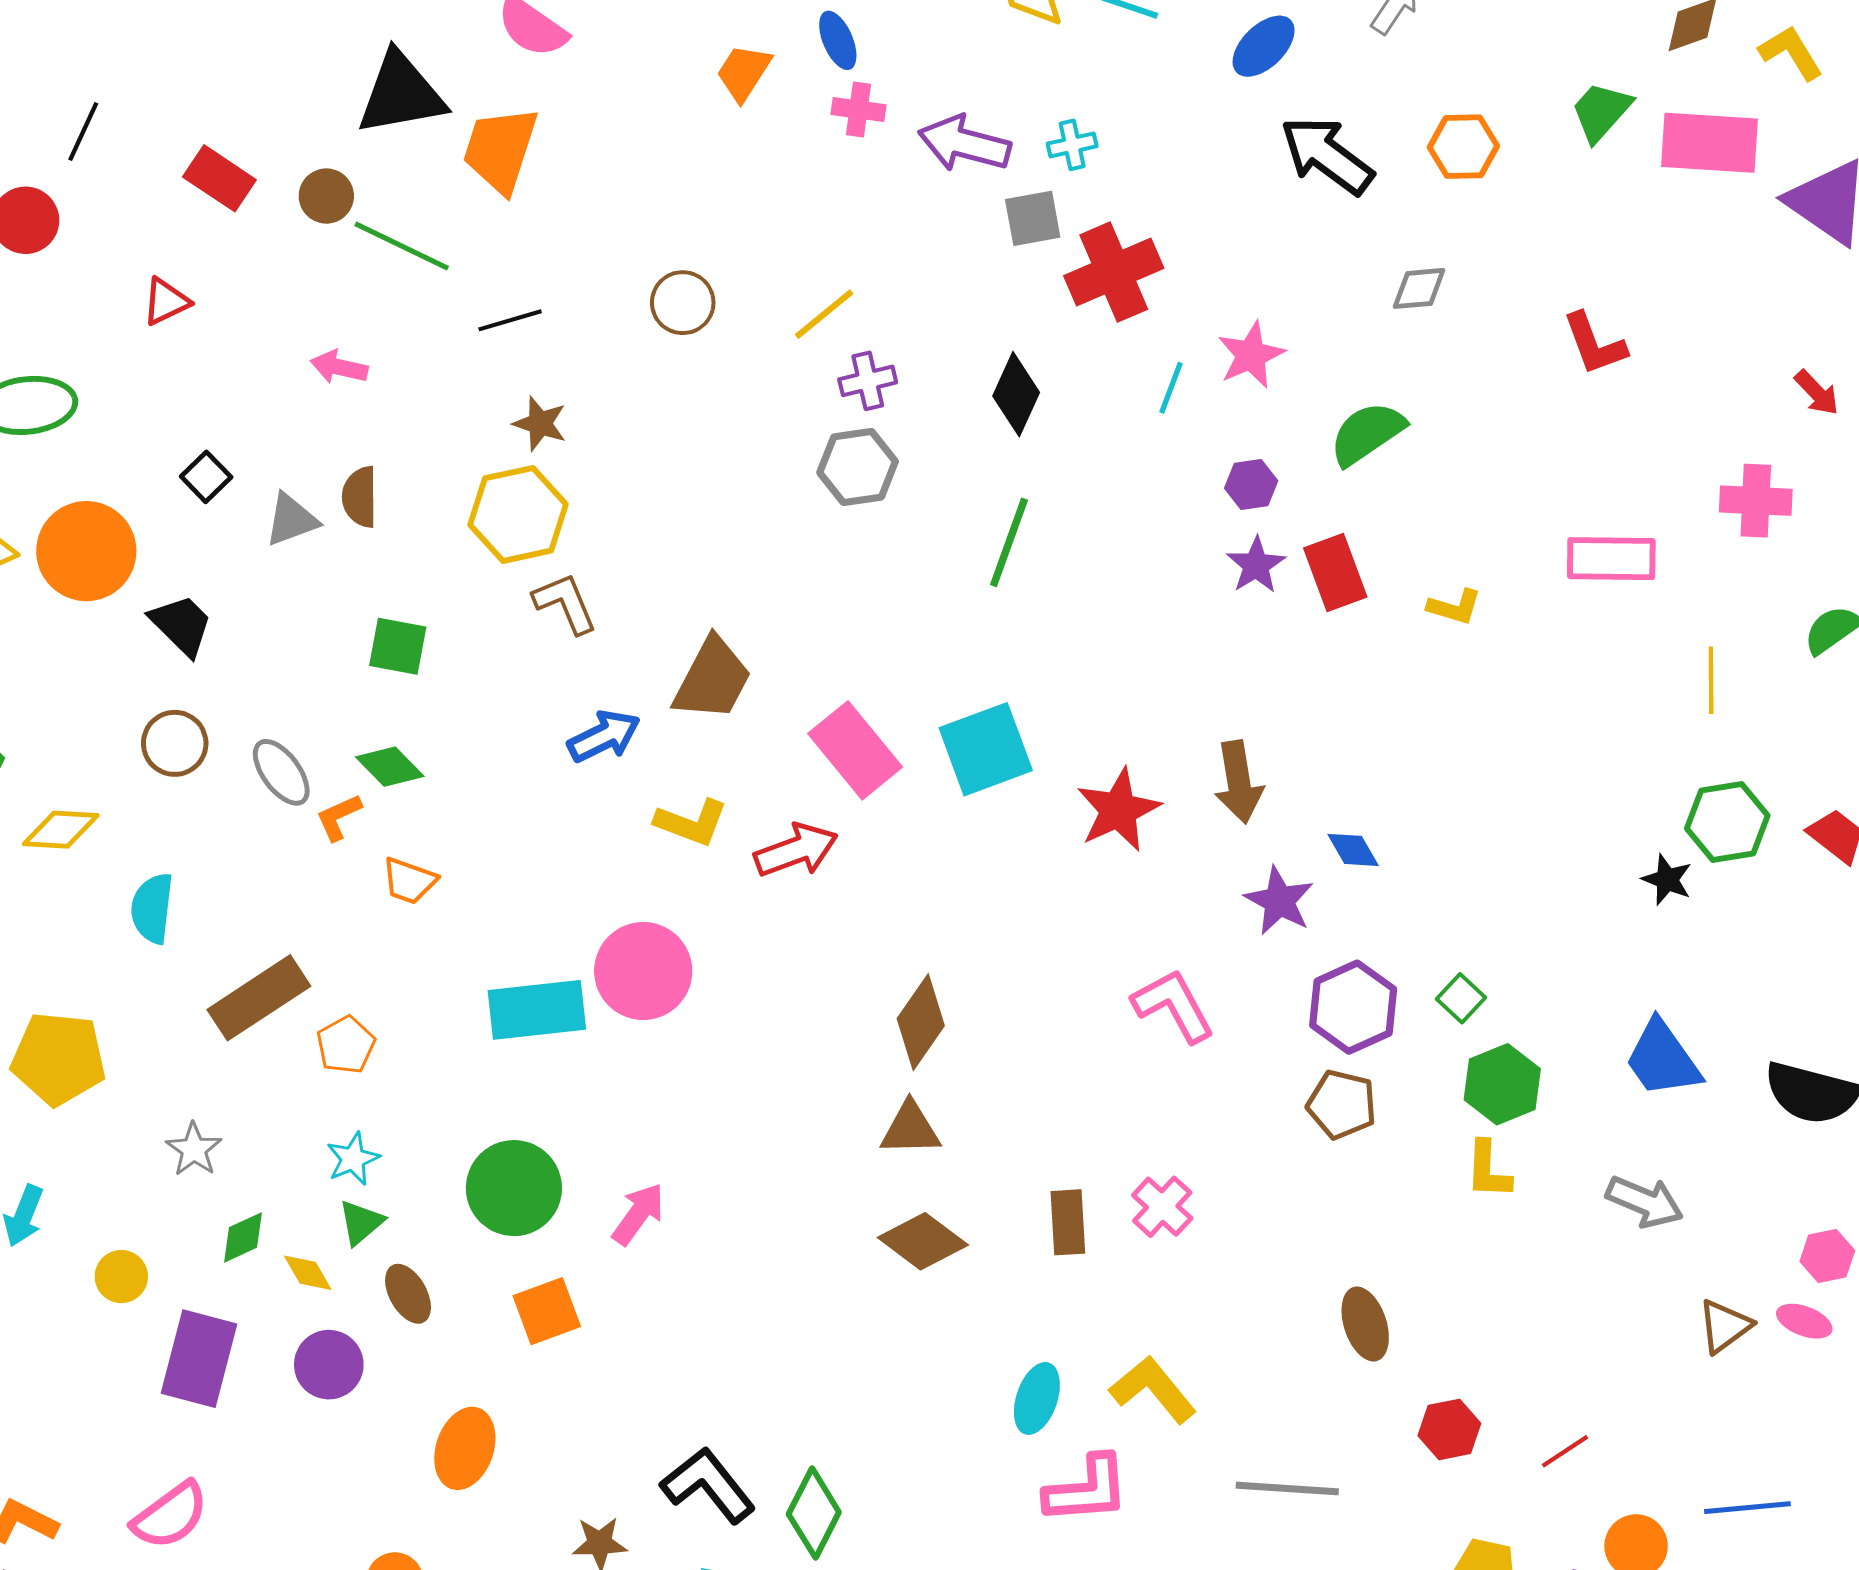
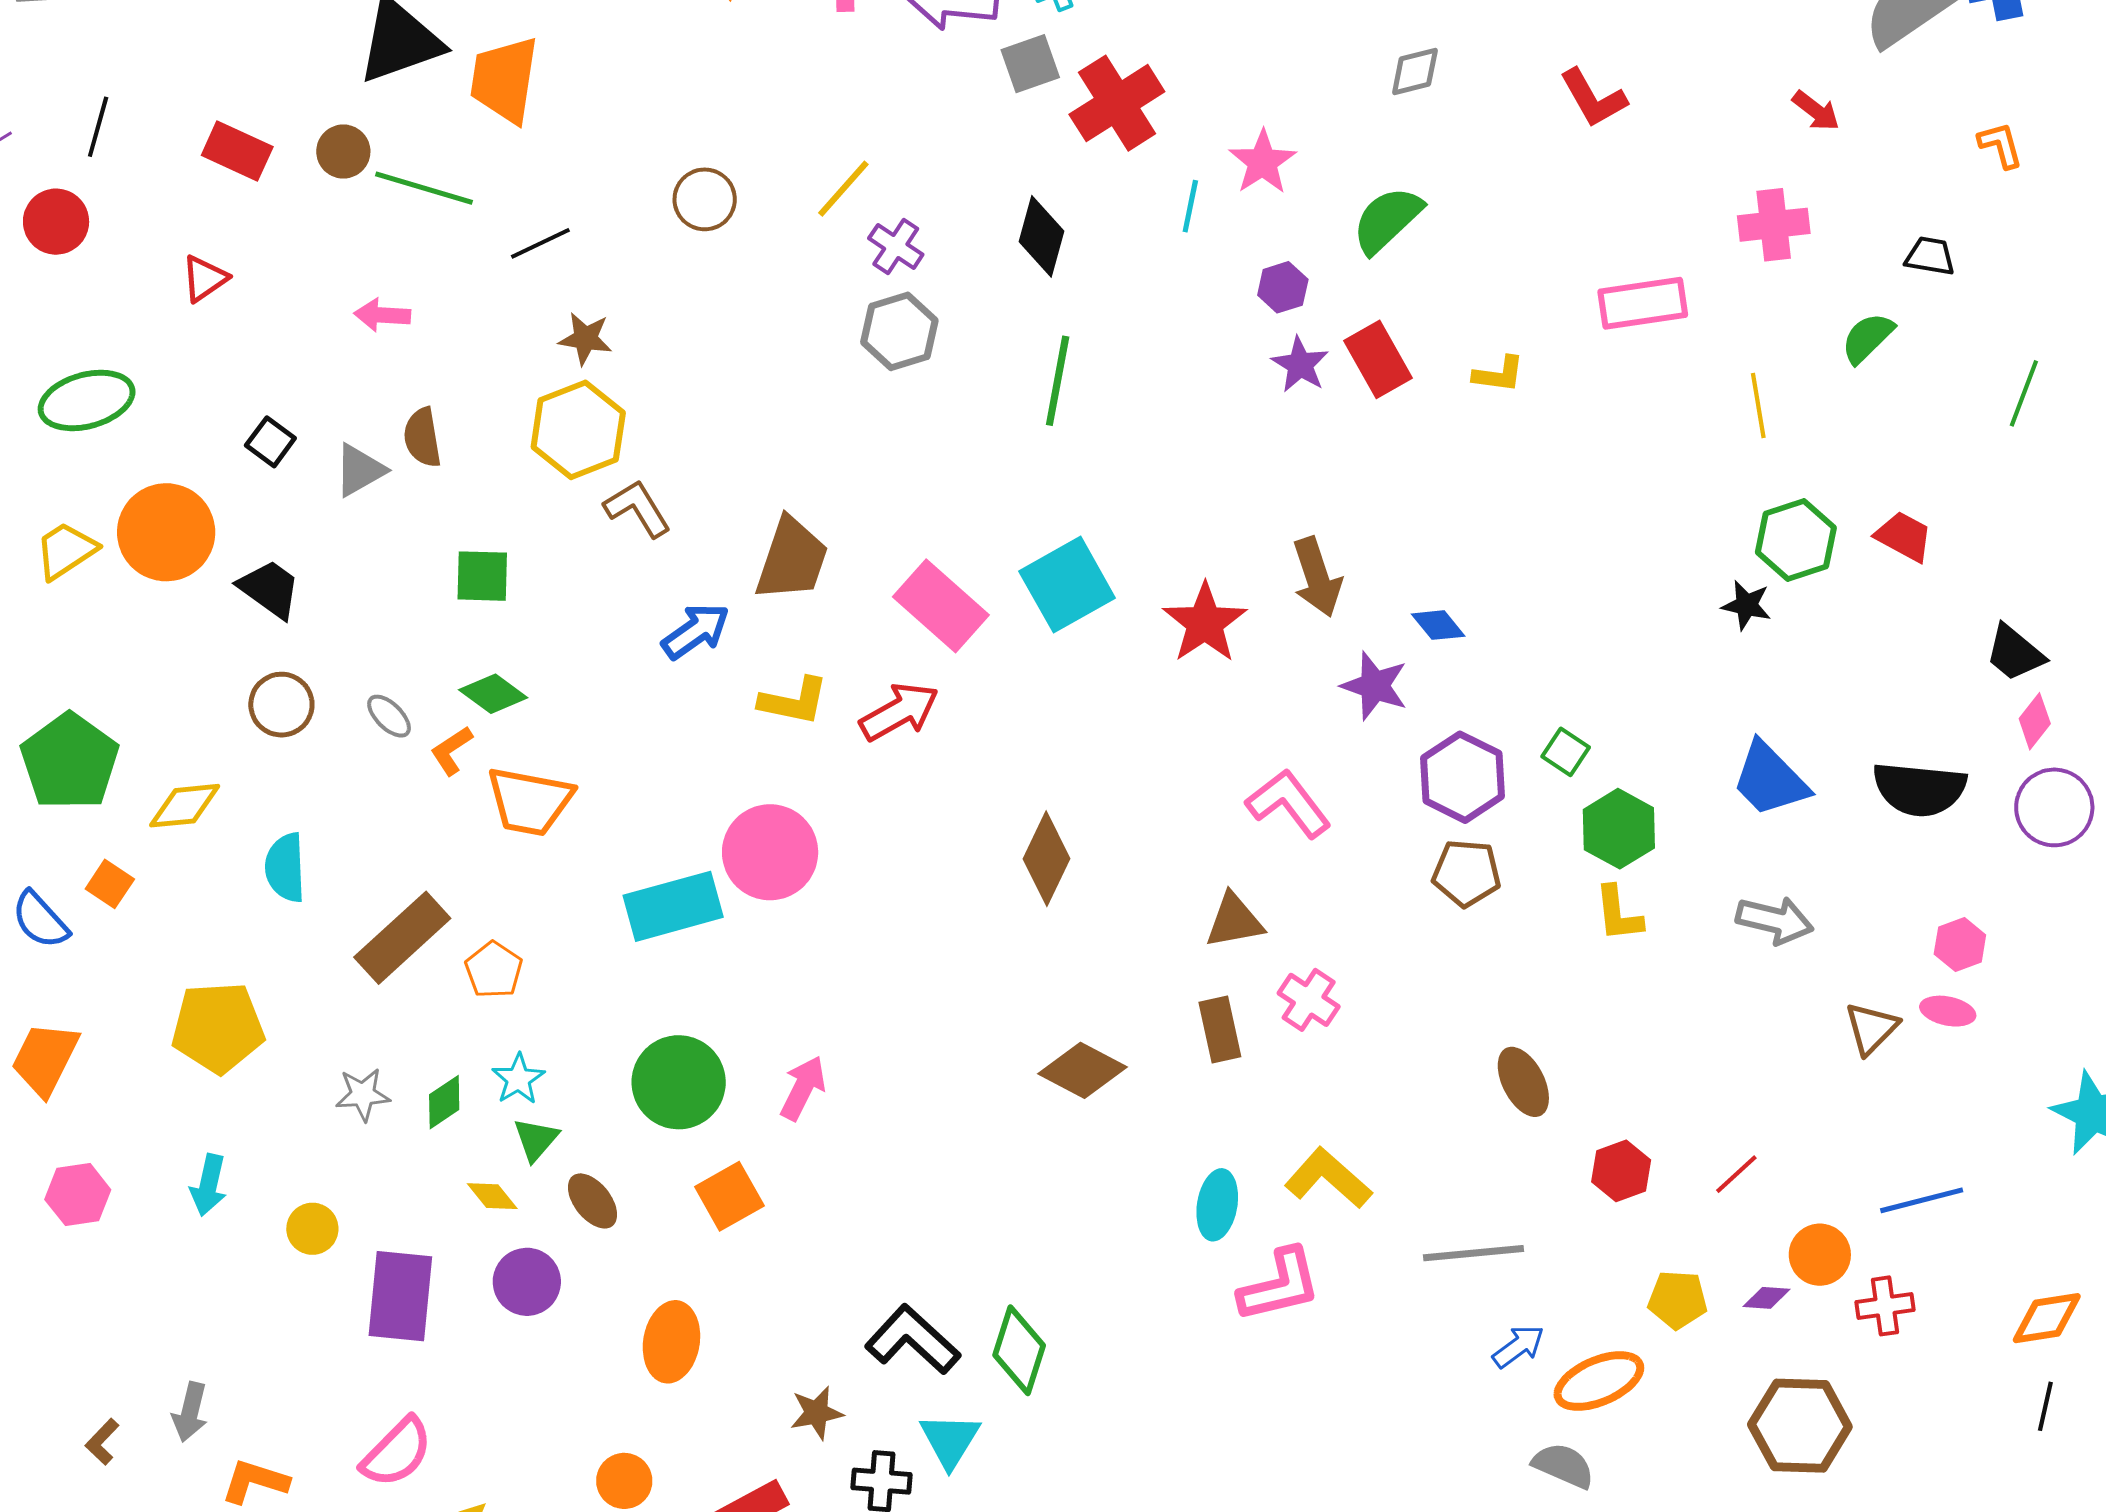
purple cross: (868, 381) -> (896, 246), turned -34
gray ellipse: (281, 772) -> (389, 716), size x0.7
orange trapezoid: (409, 881) -> (530, 801), size x1.6
brown triangle: (910, 1129) -> (1234, 921), moved
gray star: (194, 1149) -> (363, 1095), turned -30
green diamond: (243, 1237) -> (444, 1102), moved

